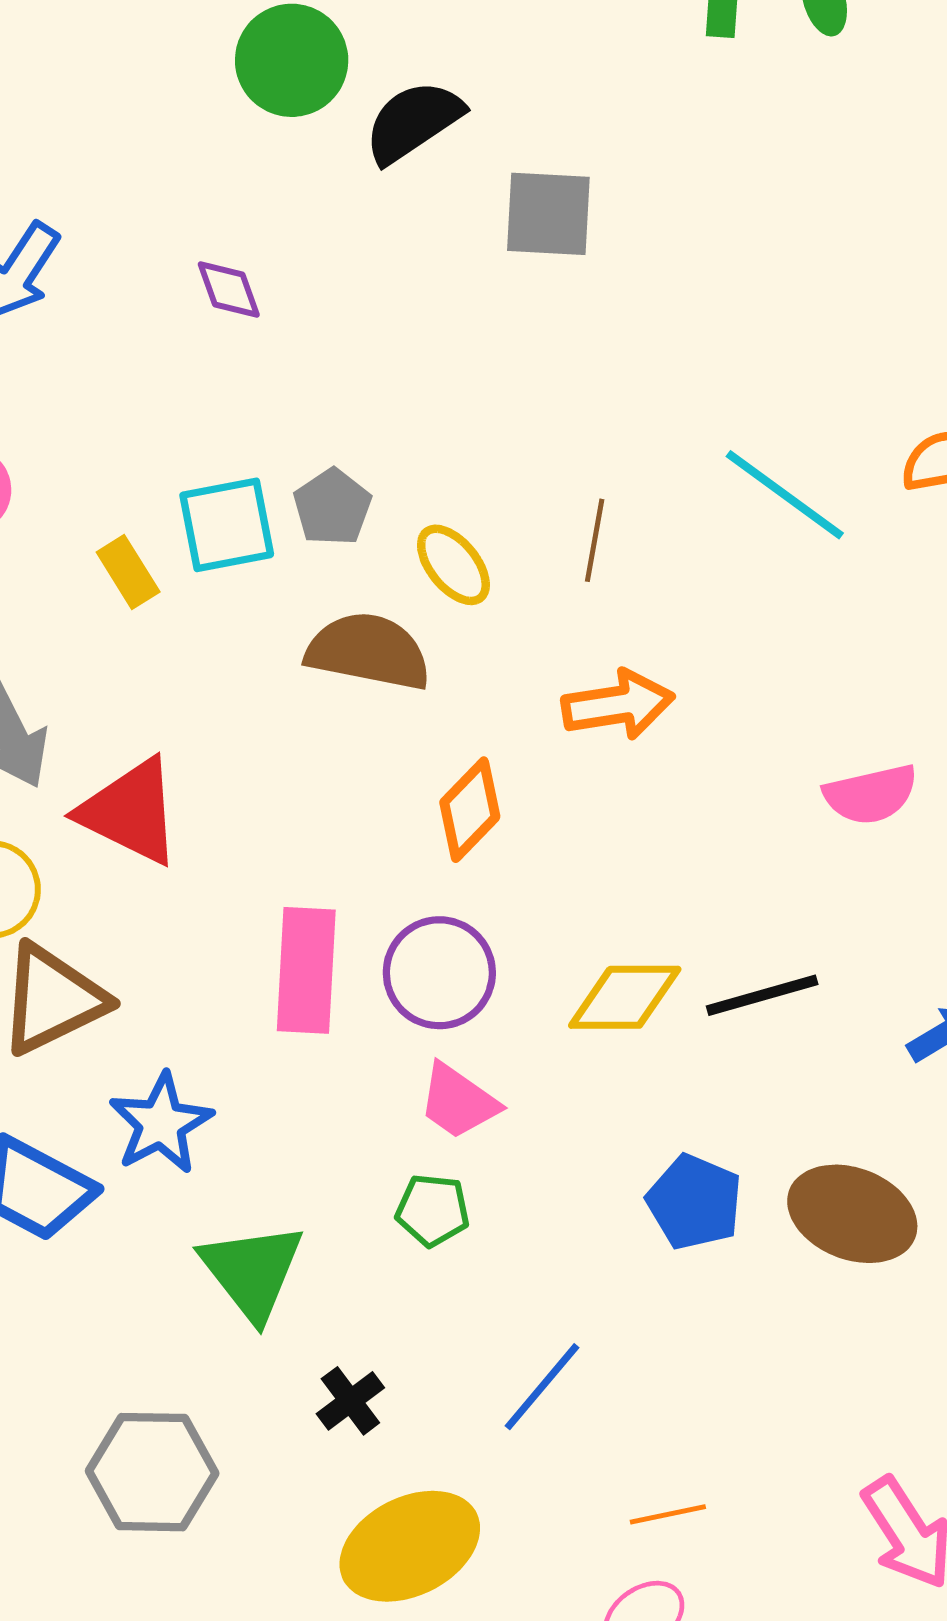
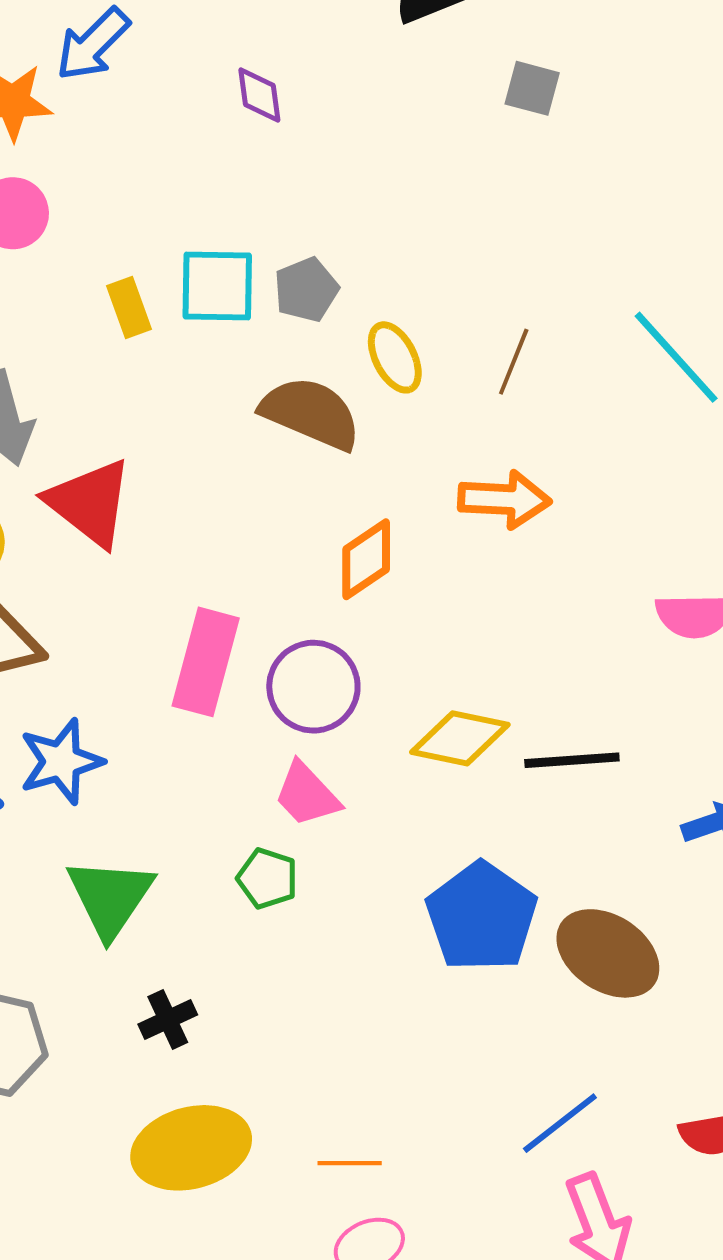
gray square: (548, 214) -> (532, 88), size x0.7
blue pentagon: (695, 1202) -> (482, 917), size x1.4
blue line: (542, 1387) -> (560, 1123), moved
orange line: (668, 1514) -> (350, 1163), moved

